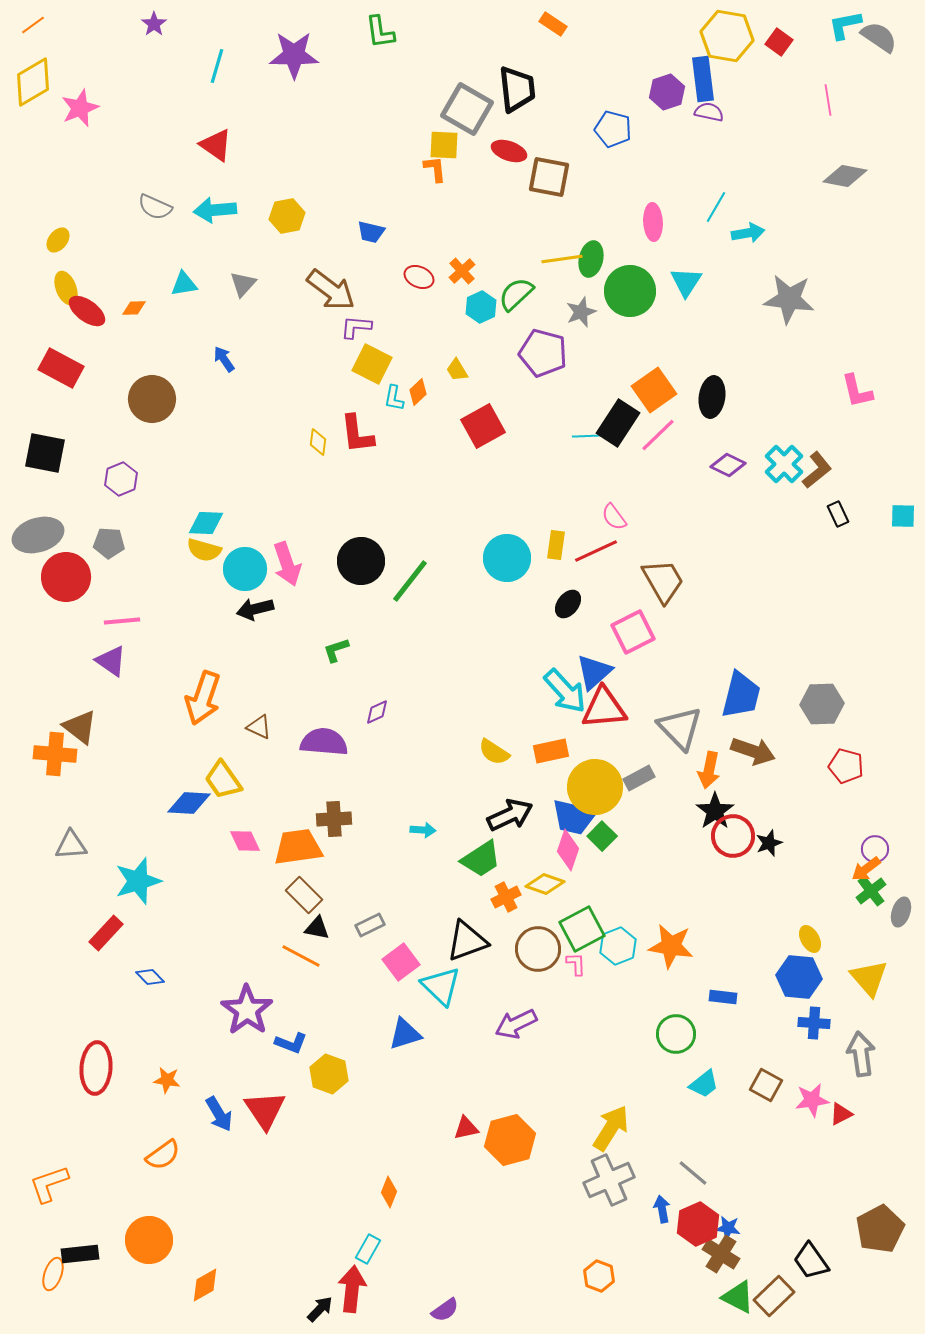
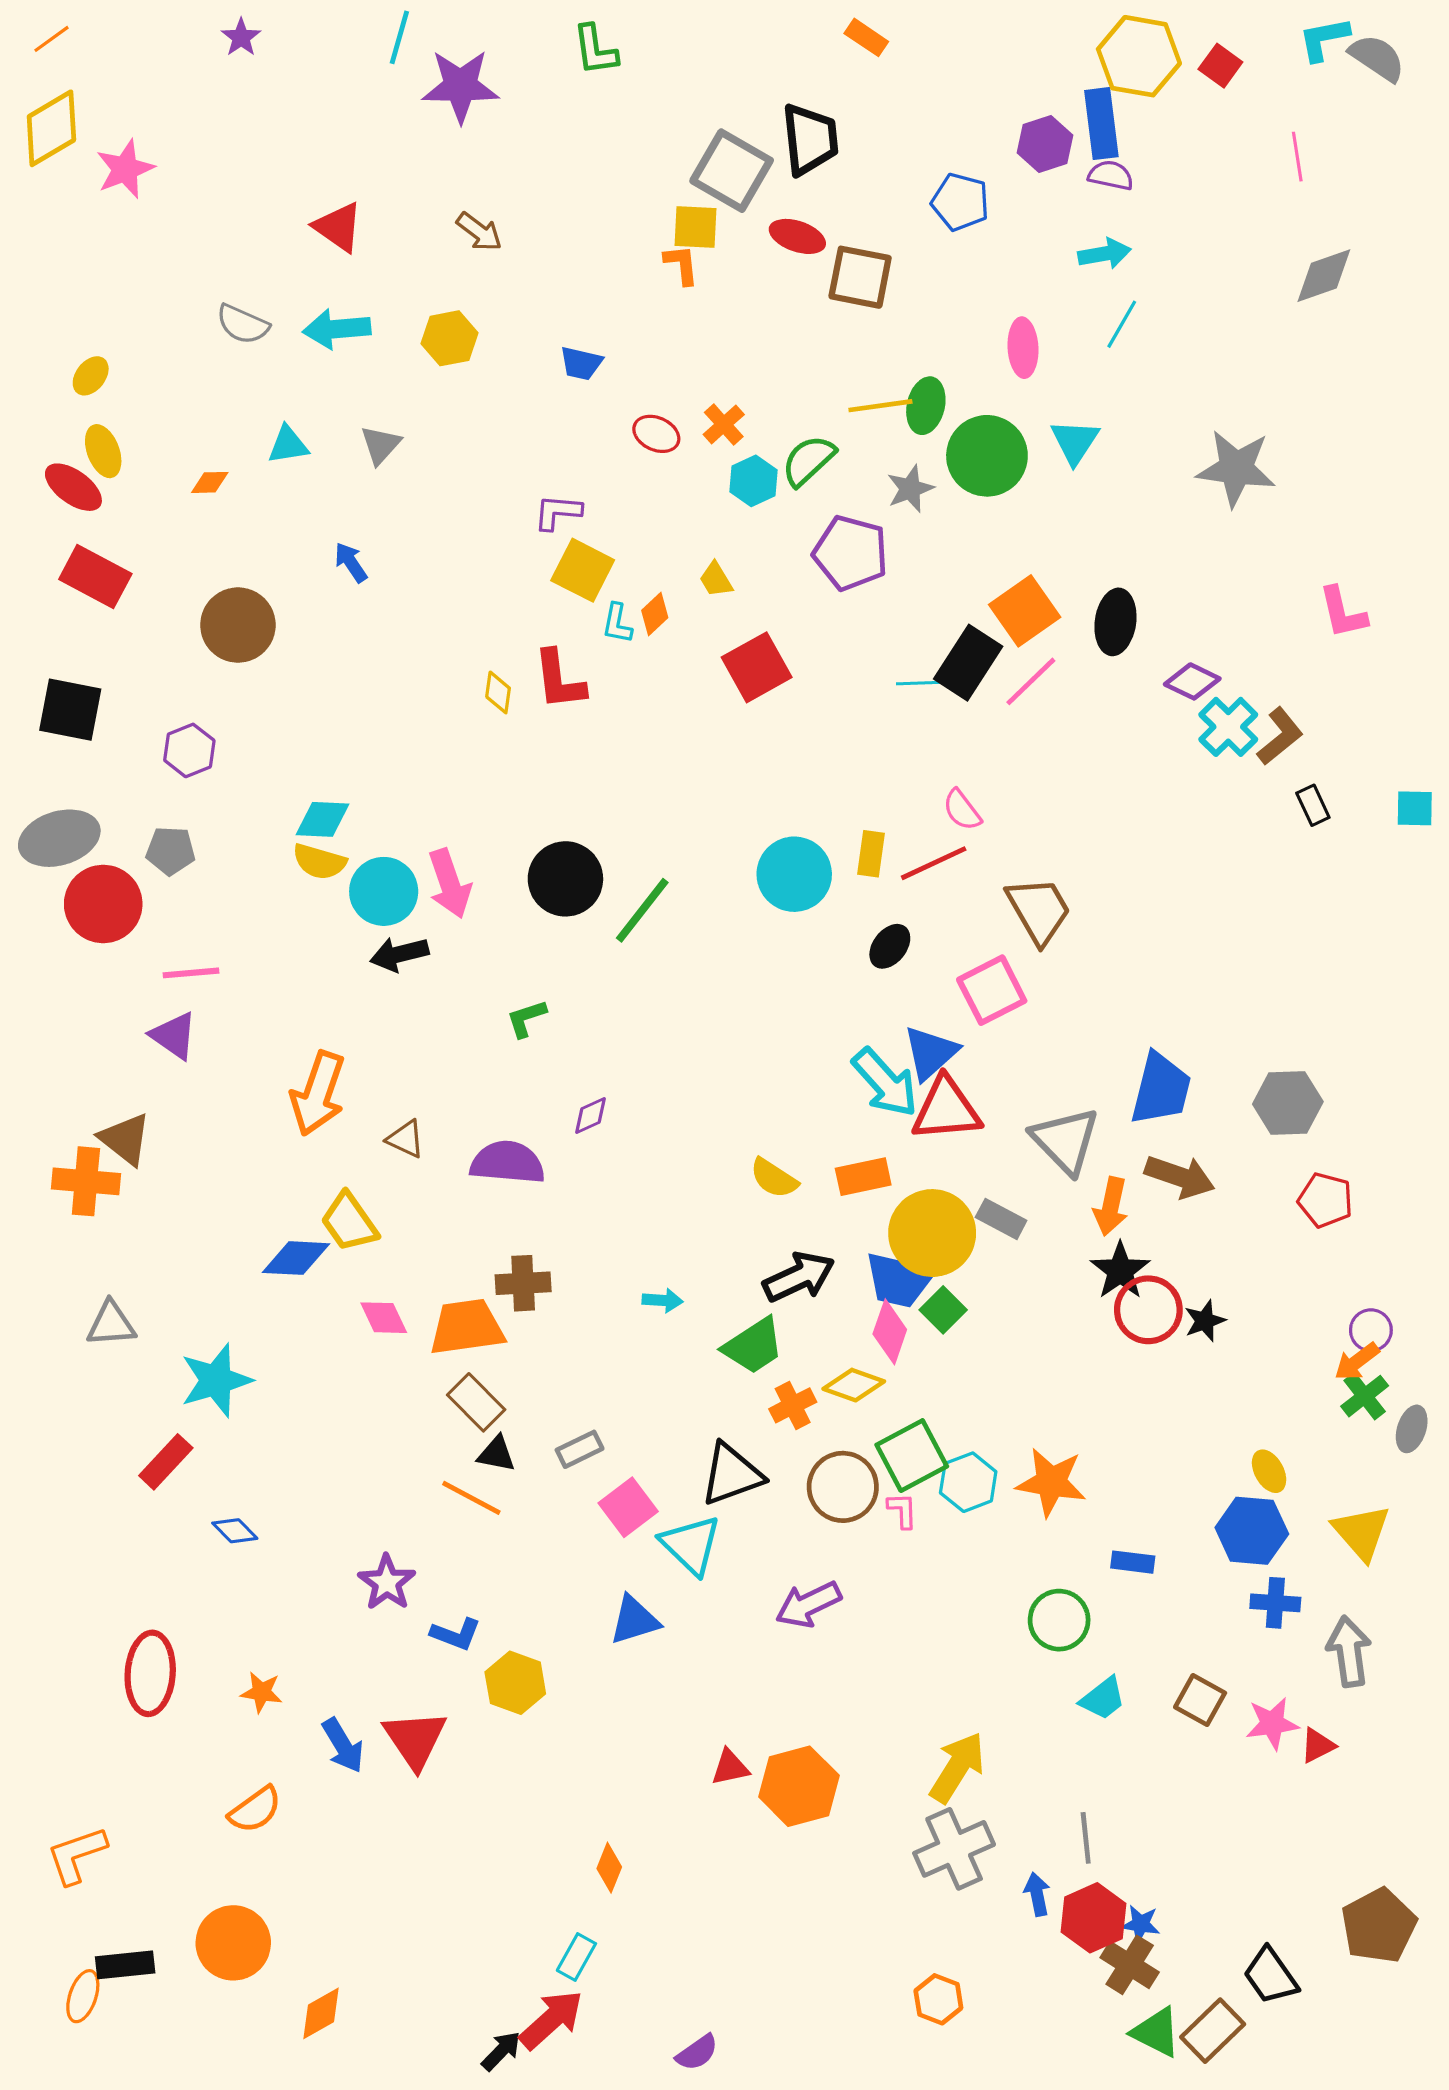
cyan line: (217, 66) -> (399, 37), moved
gray diamond: (845, 176) -> (1324, 276), turned -30
cyan arrow: (748, 233) -> (1104, 254), moved
brown arrow: (331, 290) -> (479, 232), moved, size x0.6
red ellipse: (87, 311) -> (73, 487), moved
purple diamond: (728, 465) -> (1192, 681), moved
gray rectangle: (639, 778) -> (1001, 1219), turned 56
purple star: (247, 1010) -> (387, 1582), size x0.7
gray line: (693, 1173) -> (1086, 1838), turned 44
red arrow: (352, 1289) -> (551, 2020), turned 42

